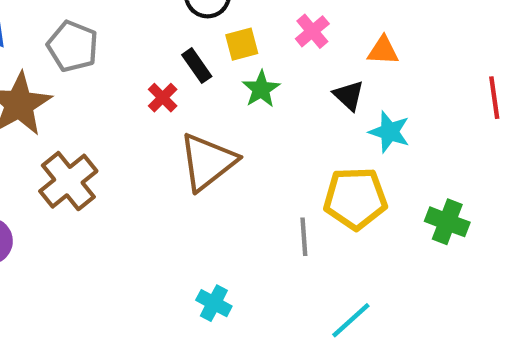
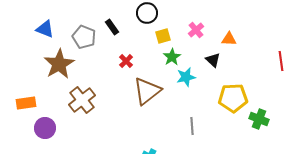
black rectangle: (197, 66) -> (112, 27), moved
cyan star: (389, 132) -> (186, 77), moved, turned -30
yellow pentagon: (355, 198) -> (233, 98), moved

